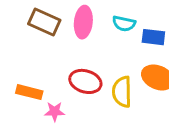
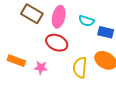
red ellipse: (85, 81) -> (57, 43), moved
pink star: (55, 111) -> (41, 68), moved

